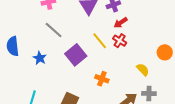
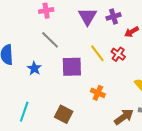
red arrow: (121, 23) -> (132, 32), moved
purple square: (76, 55) -> (72, 67), turned 35

